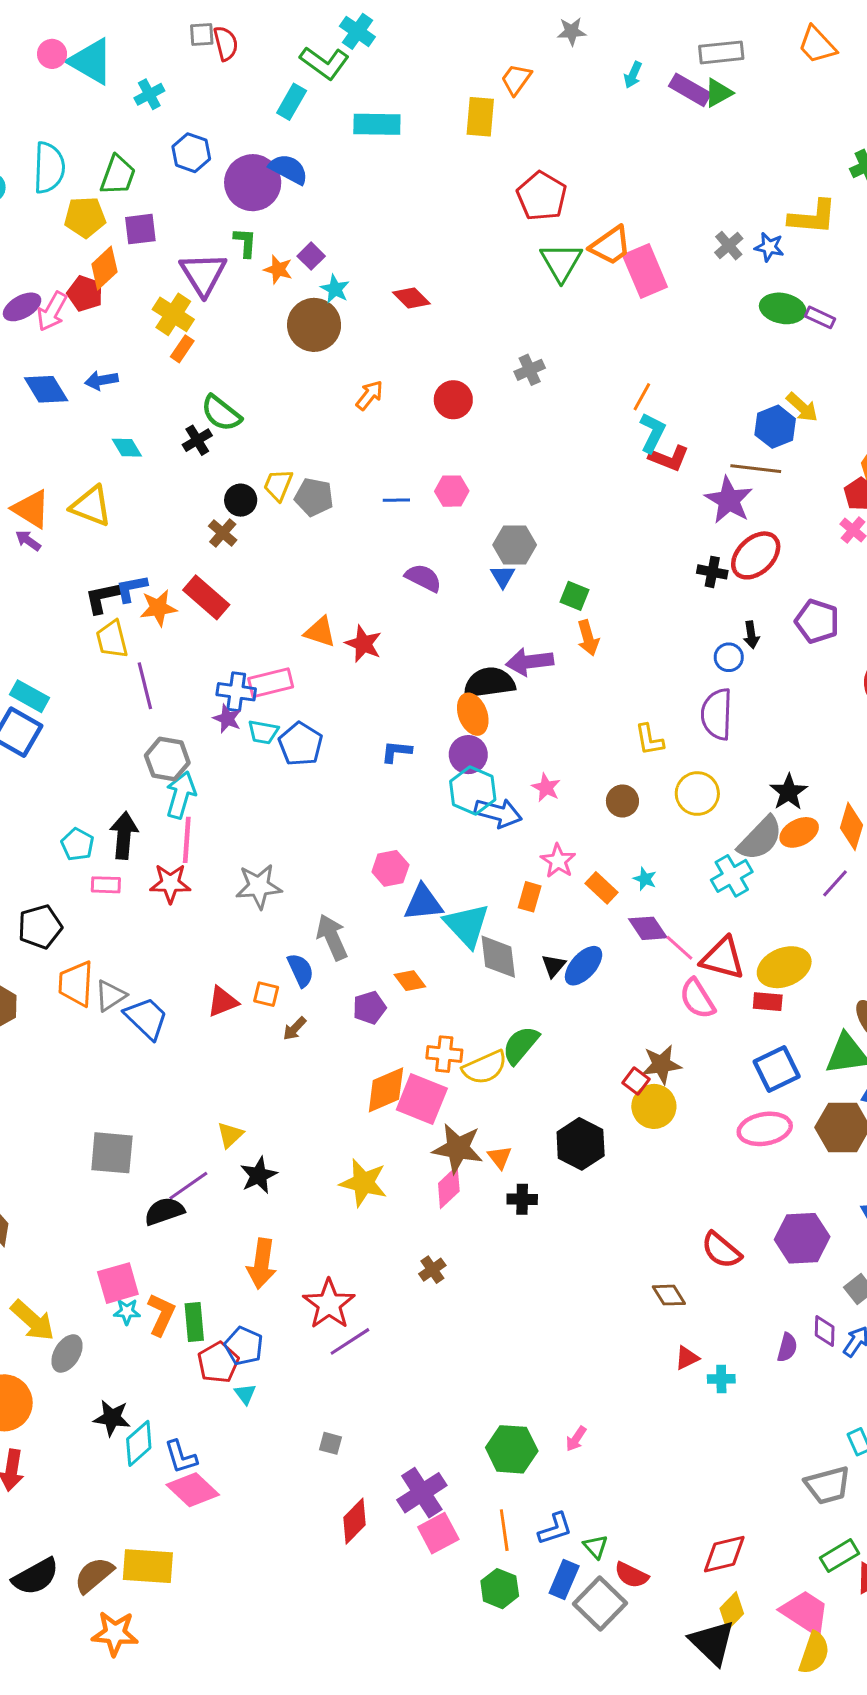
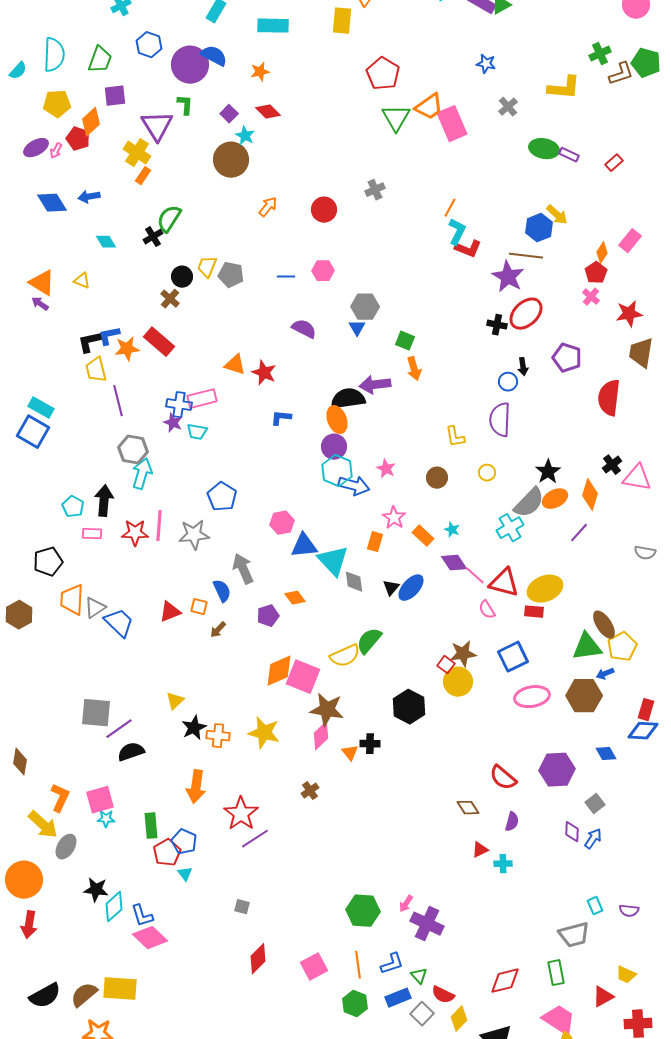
yellow pentagon: (85, 217) -> (57, 104), moved
blue star: (769, 247) -> (486, 64), moved
orange star: (278, 269) -> (260, 72), moved, turned -30
red diamond: (411, 298) -> (268, 112), moved
pink arrow: (52, 311) -> (56, 151), size x0.6
green semicircle: (221, 413) -> (169, 219), turned 84
yellow triangle: (91, 506) -> (82, 281), size x0.6
blue pentagon: (301, 744) -> (222, 497), moved
blue L-shape: (396, 752) -> (281, 418), moved
yellow circle: (697, 794) -> (487, 473), size x0.6
pink line: (187, 840) -> (159, 526), moved
gray diamond: (498, 957) -> (354, 582), size x0.7
pink semicircle: (697, 999) -> (487, 610), size x0.7
orange cross: (444, 1054) -> (218, 736), moved
blue square: (777, 1069) -> (513, 657), moved
orange triangle: (500, 1157) -> (350, 753), moved
purple line: (188, 1186) -> (119, 729), moved
orange L-shape: (161, 1315) -> (60, 798), moved
purple semicircle: (787, 1347) -> (512, 822), moved
purple cross: (422, 1493) -> (427, 924), moved, turned -32
green rectangle: (840, 1556) -> (556, 973), moved, turned -70
blue rectangle: (564, 1580) -> (398, 998), turned 45
gray square: (600, 1603) -> (422, 1014), size x0.7
yellow diamond: (732, 1611) -> (459, 1019), moved

